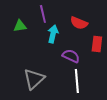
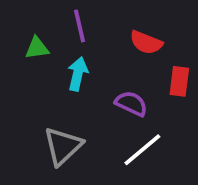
cyan arrow: (53, 34) -> (78, 74), moved
white line: (77, 81) -> (142, 150), turned 55

